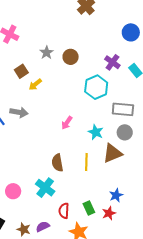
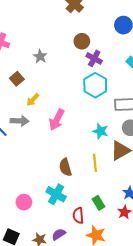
brown circle: (71, 57) -> (82, 41), moved
purple cross: (112, 62) -> (94, 58), moved
yellow arrow: (35, 84) -> (33, 100), moved
pink arrow: (67, 123) -> (57, 120), moved, size x1.5
green rectangle: (89, 208) -> (98, 203), moved

